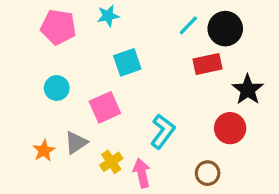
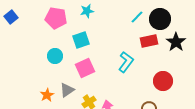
cyan square: (127, 62) -> (81, 40), moved
black star: (248, 90) -> (176, 42), moved
cyan L-shape: (163, 131) -> (126, 62), moved

